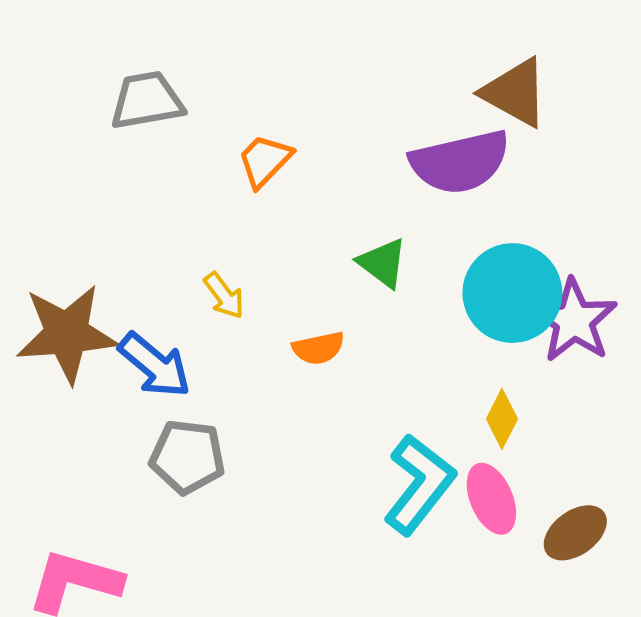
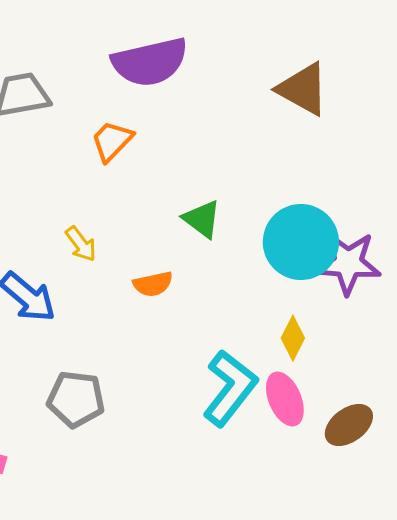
purple semicircle: (460, 162) -> (150, 62), moved
purple star: (574, 321) -> (348, 263), turned -30
gray pentagon: (187, 457) -> (76, 399), moved

